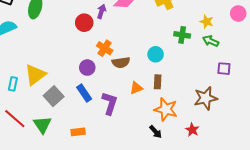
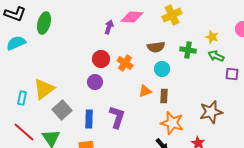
red circle: (84, 23) -> (101, 59), moved
orange cross: (105, 48) -> (125, 63), moved
brown semicircle: (121, 62) -> (156, 47), moved
purple square: (224, 69) -> (232, 74), moved
orange triangle: (136, 88) -> (145, 91), moved
blue rectangle: (84, 93) -> (89, 119), moved, turned 36

